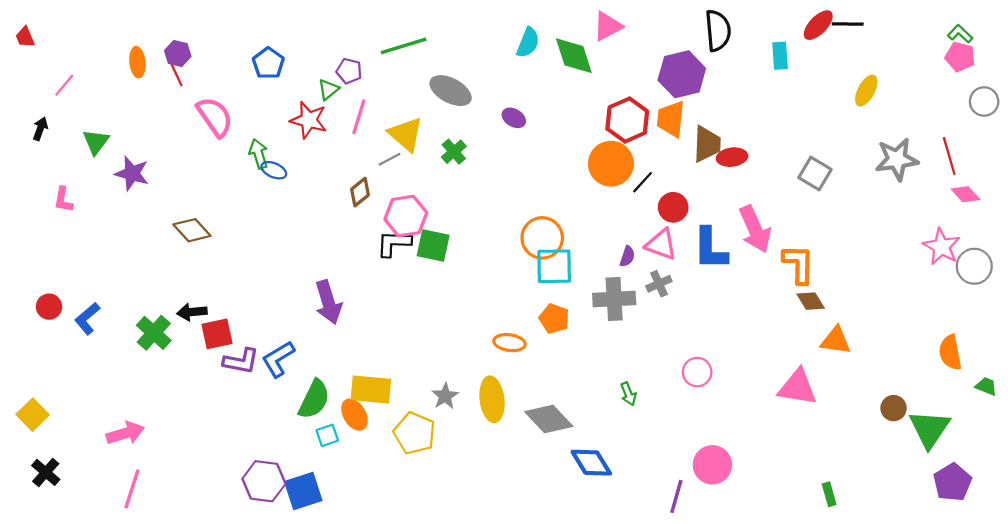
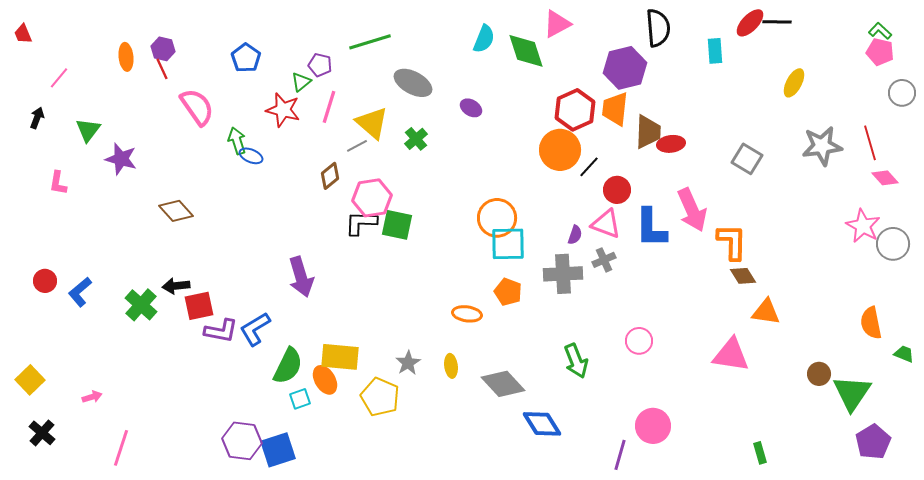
green arrow: (628, 394) -> (576, 361), size x1.6
yellow ellipse: (492, 399) -> (451, 366), size x0.6
pink arrow: (125, 433) -> (92, 397), moved, size x0.6

